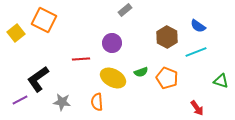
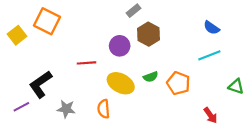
brown hexagon: (167, 37) -> (148, 34), moved

